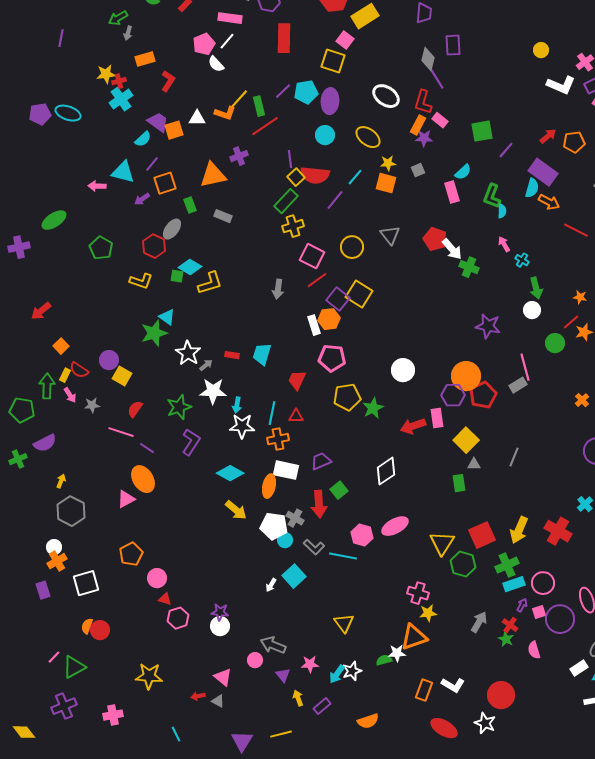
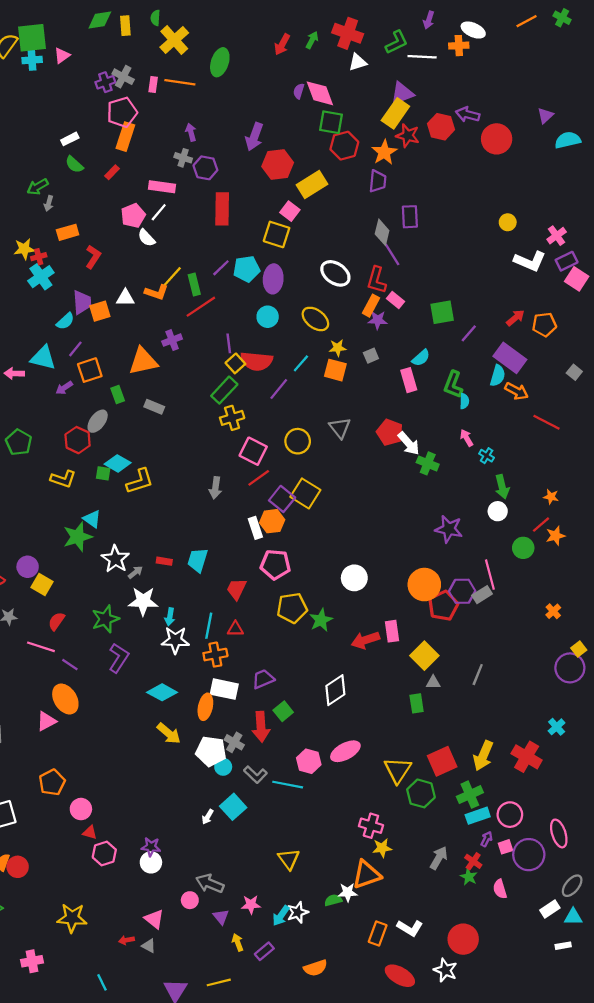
purple trapezoid: (158, 122) -> (82, 302), turned 50
purple hexagon: (453, 395) -> (462, 591), moved

